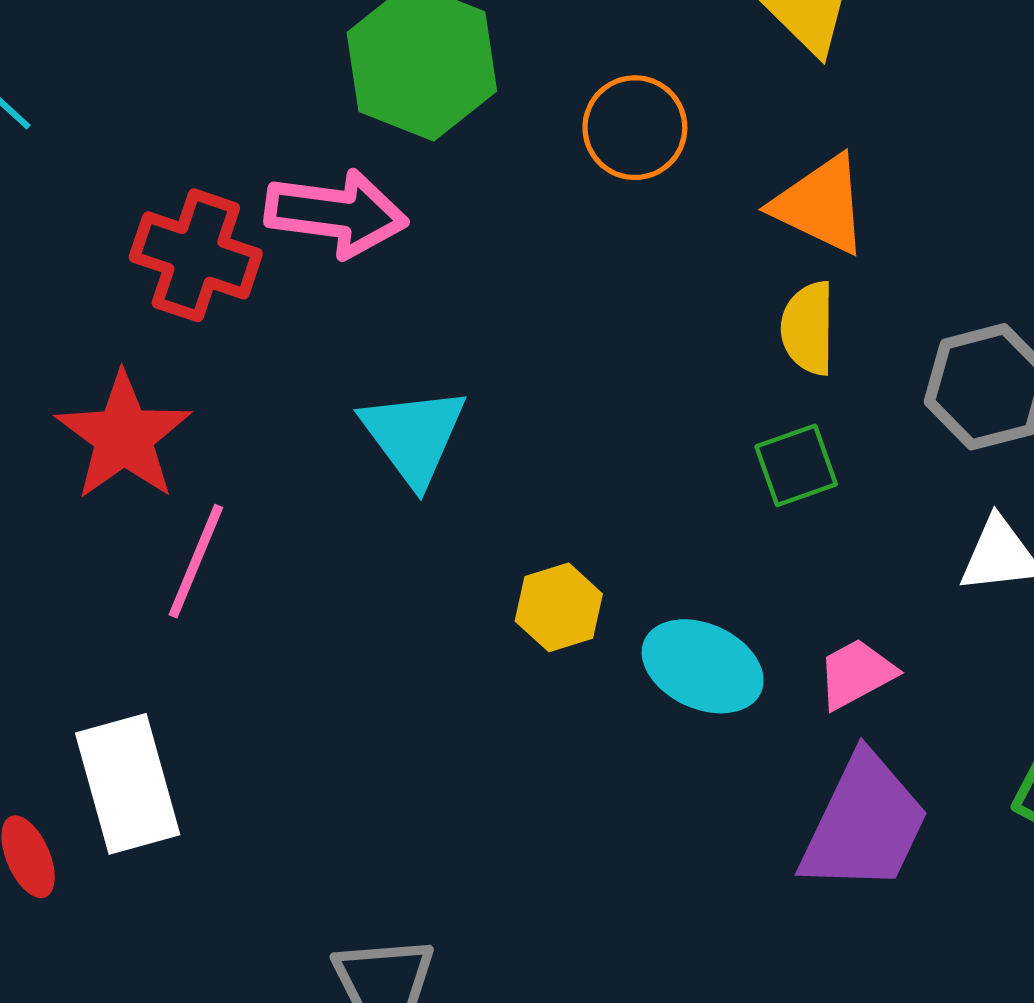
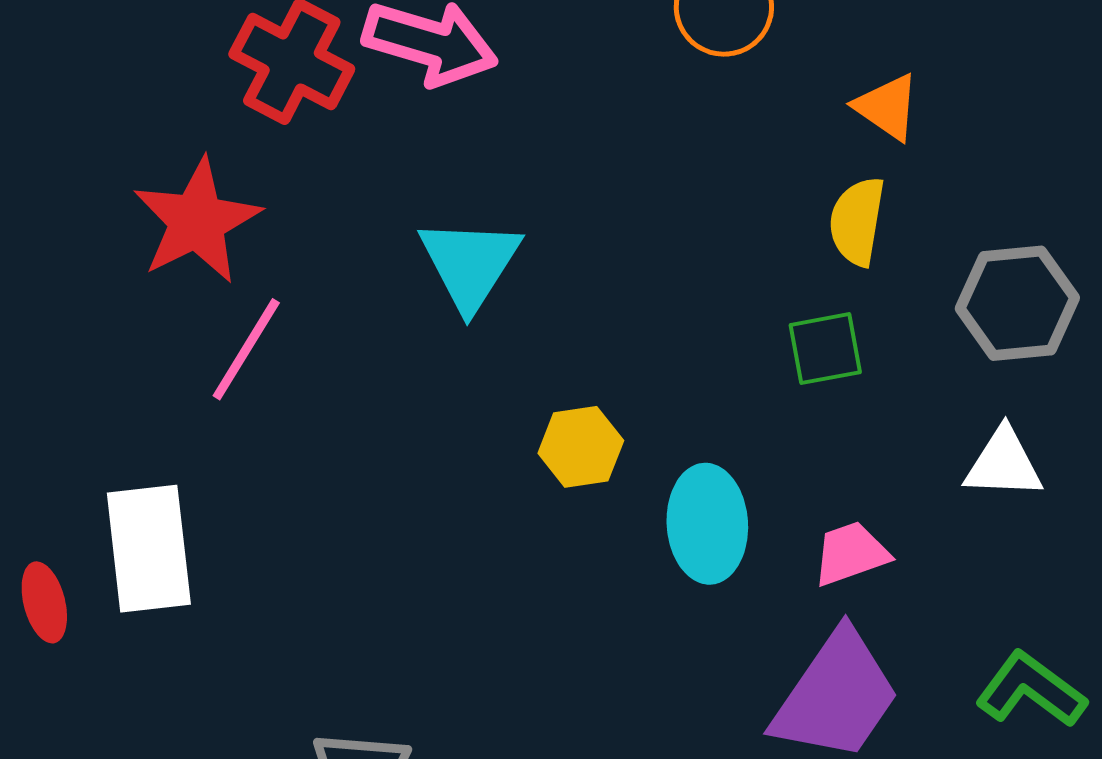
orange triangle: (821, 205) -> (887, 107), size x0.7
cyan ellipse: (703, 666) -> (707, 524), turned 53

